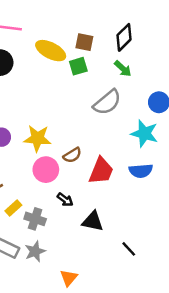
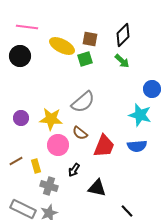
gray semicircle: (107, 102) -> (83, 102), moved
brown semicircle: (72, 155) -> (80, 133), turned 70
black arrow: (65, 200) -> (74, 170), turned 88
yellow rectangle: (13, 208) -> (36, 166), moved, turned -64

